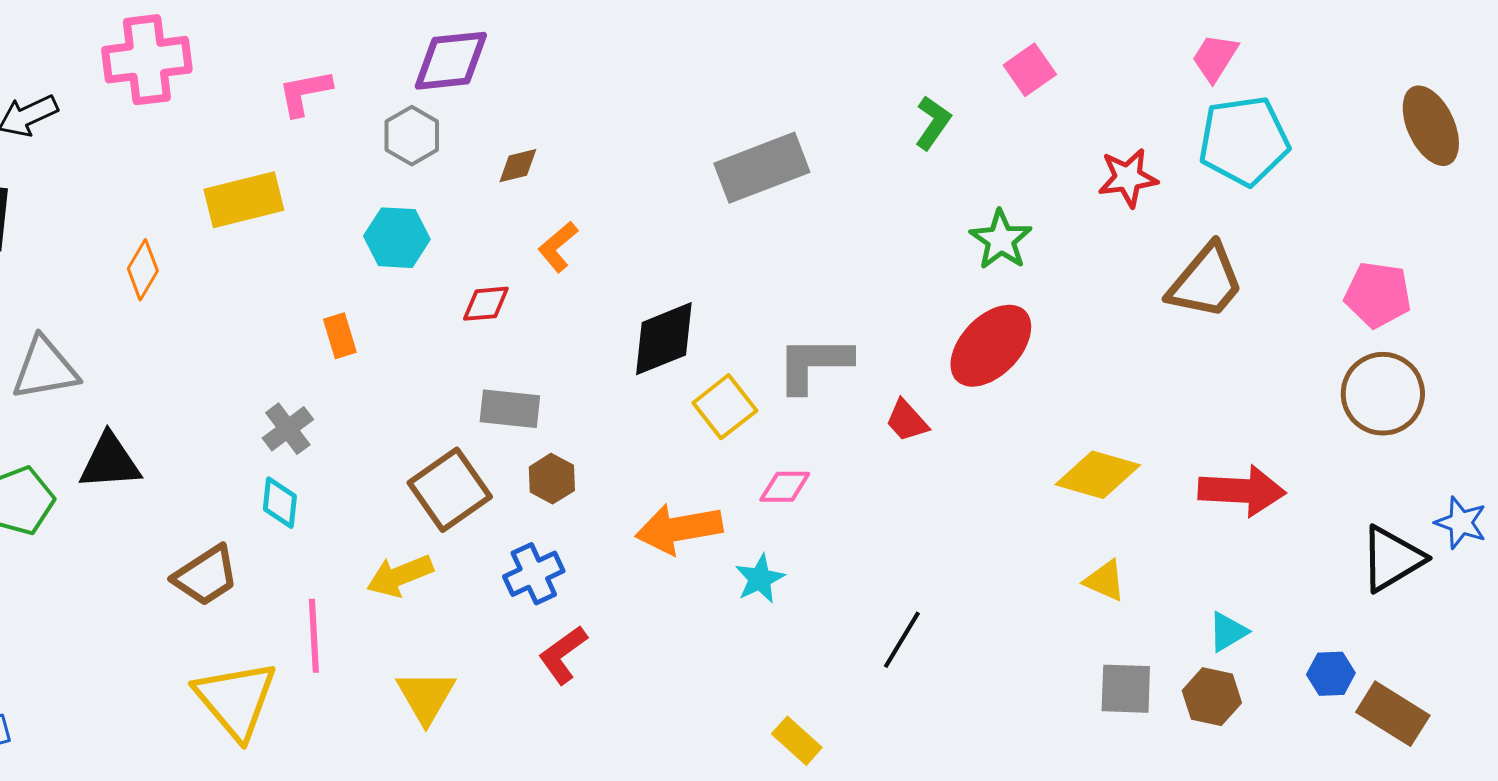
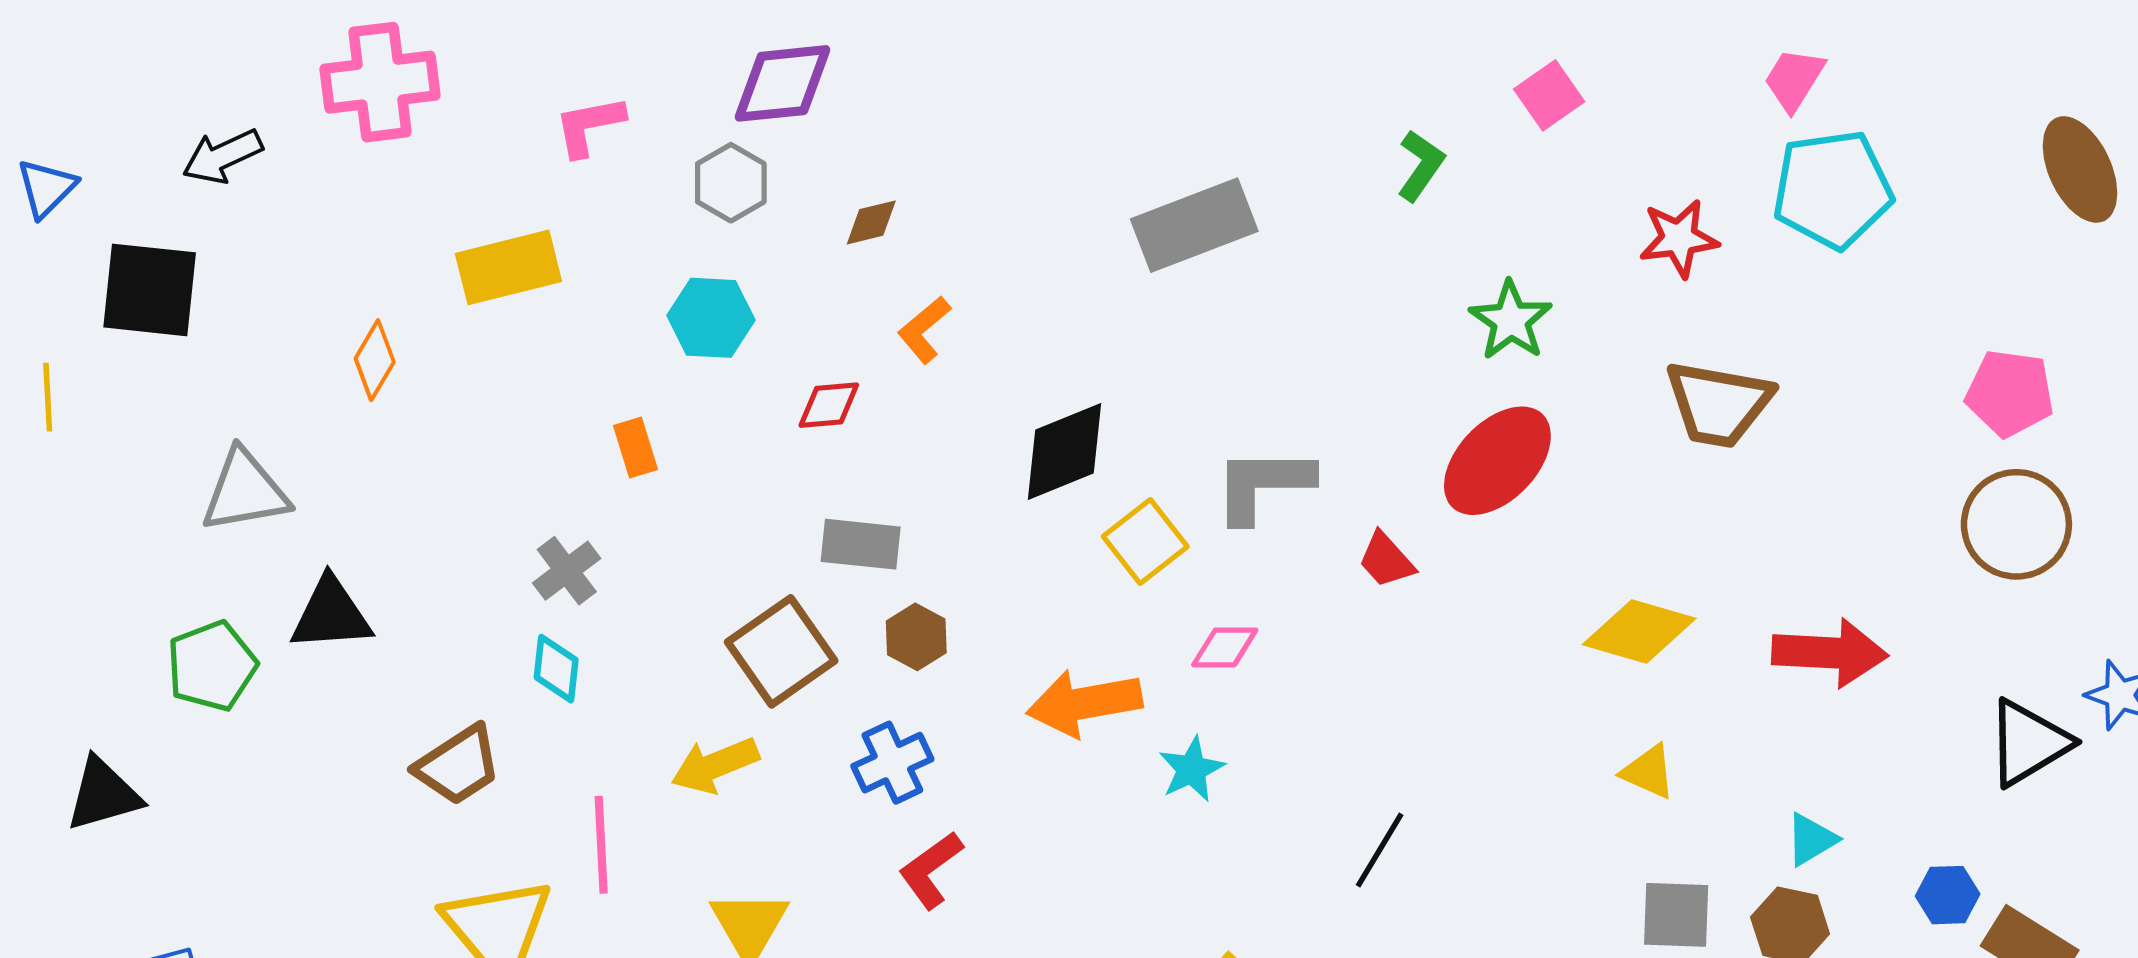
brown trapezoid: (1206, 282) -> (1719, 404), moved, turned 60

